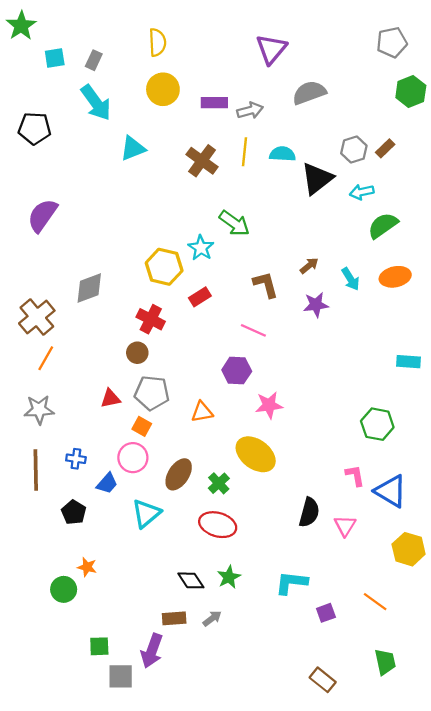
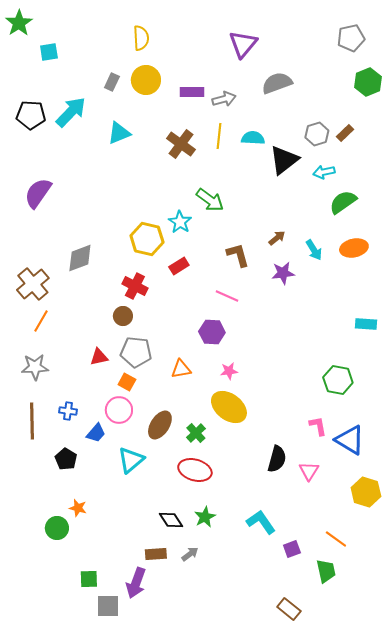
gray rectangle: (94, 60) -> (112, 82), moved
cyan arrow: (96, 103) -> (71, 112), moved, turned -100
pink star: (269, 405) -> (229, 371), moved, size x0.7
cyan L-shape: (291, 583) -> (261, 522), turned 48
green trapezoid: (385, 662) -> (326, 571), moved

